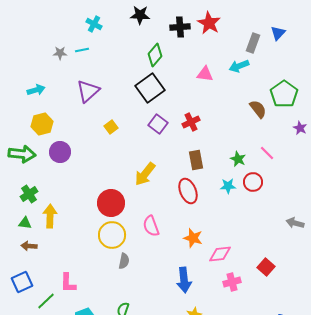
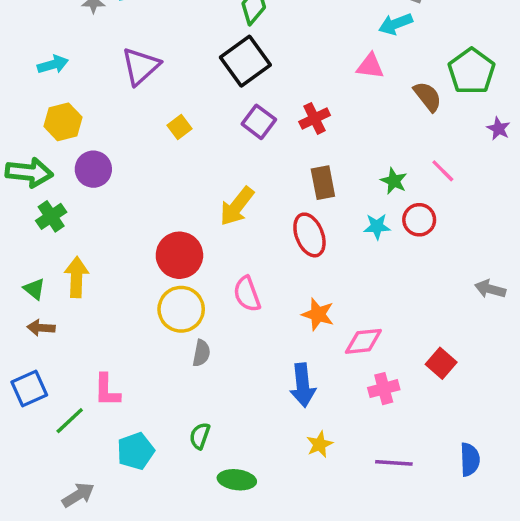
pink triangle: (205, 74) -> (370, 66), moved
green cross: (29, 194) -> (51, 216), moved
green triangle: (25, 223) -> (34, 289), turned 32

